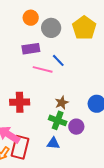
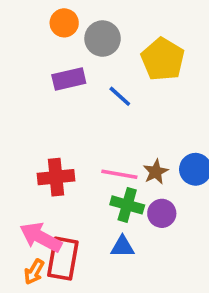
yellow pentagon: (84, 28) -> (163, 59), moved
pink line: (43, 69) -> (119, 174), moved
brown star: (62, 103) -> (156, 172), moved

